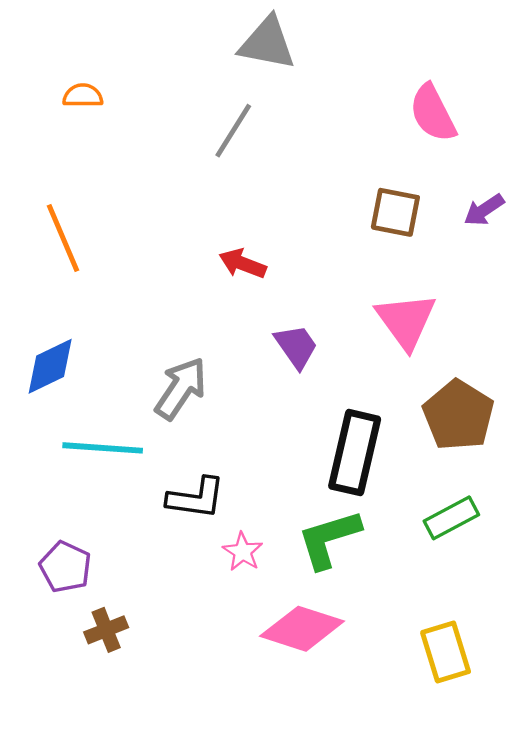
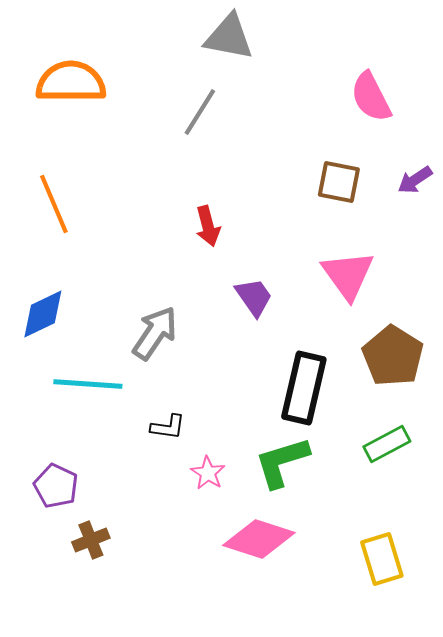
orange semicircle: (83, 96) -> (71, 82), size x2.0
red arrow: (243, 264) -> (208, 226), turned -126
black L-shape: (196, 498) -> (168, 427), size x0.7

